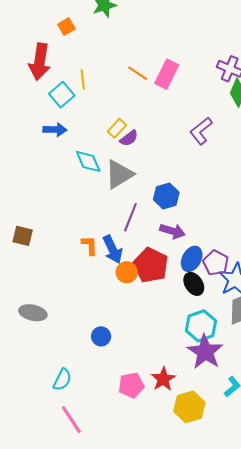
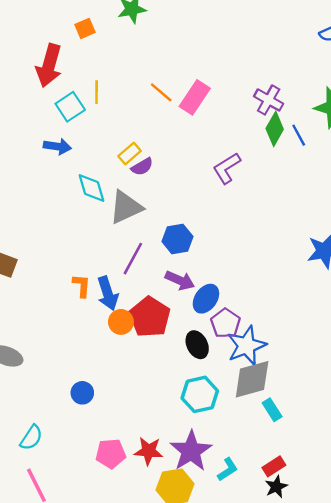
blue ellipse: (192, 259) -> (206, 299), moved
purple star: (205, 352) -> (191, 451), moved
red star: (163, 379) -> (149, 451), turned 30

